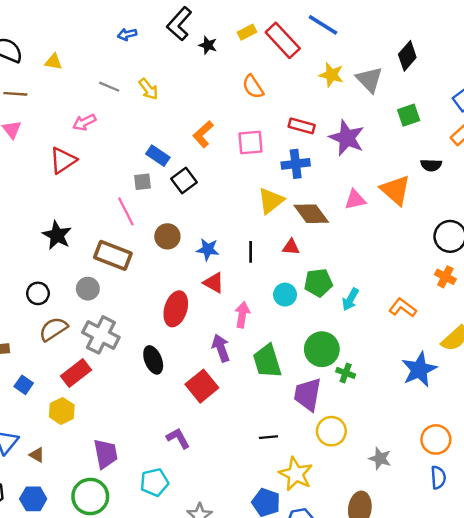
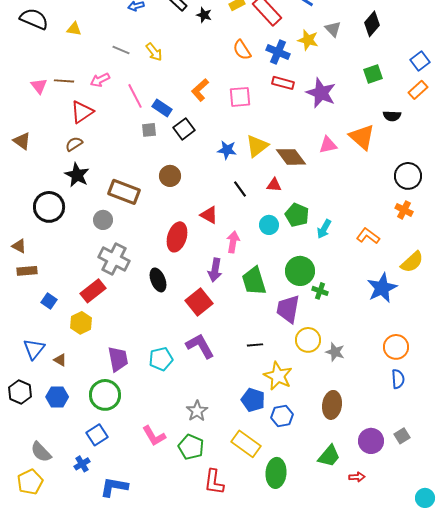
gray triangle: (369, 80) -> (333, 29), moved, size x0.7
brown line: (15, 94) -> (64, 81), moved
blue cross: (296, 164) -> (278, 52), moved, turned 30
pink line: (126, 211) -> (135, 96), moved
blue star: (208, 249) -> (227, 150), moved
black line: (251, 252) -> (240, 189), turned -36
green pentagon: (318, 283) -> (297, 215), turned 30
black circle: (38, 293) -> (49, 207), moved, size x1.6
brown semicircle: (53, 329) -> (74, 144), moved, size x0.7
purple arrow: (221, 348) -> (215, 270), turned -150
purple L-shape: (178, 438) -> (200, 346), moved, size x1.4
gray star: (380, 458) -> (335, 352), moved
cyan pentagon: (154, 482) -> (161, 359), moved

